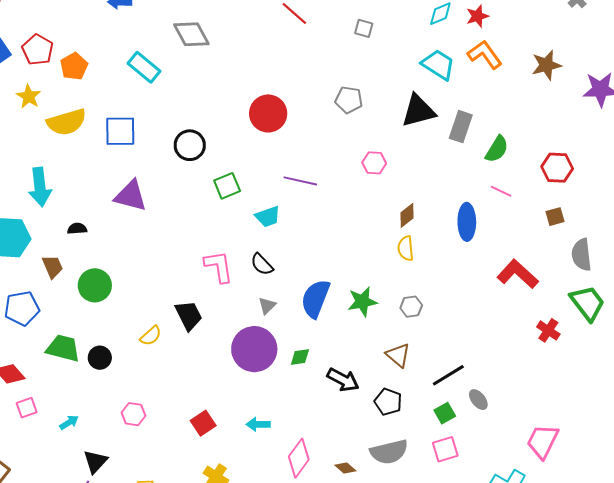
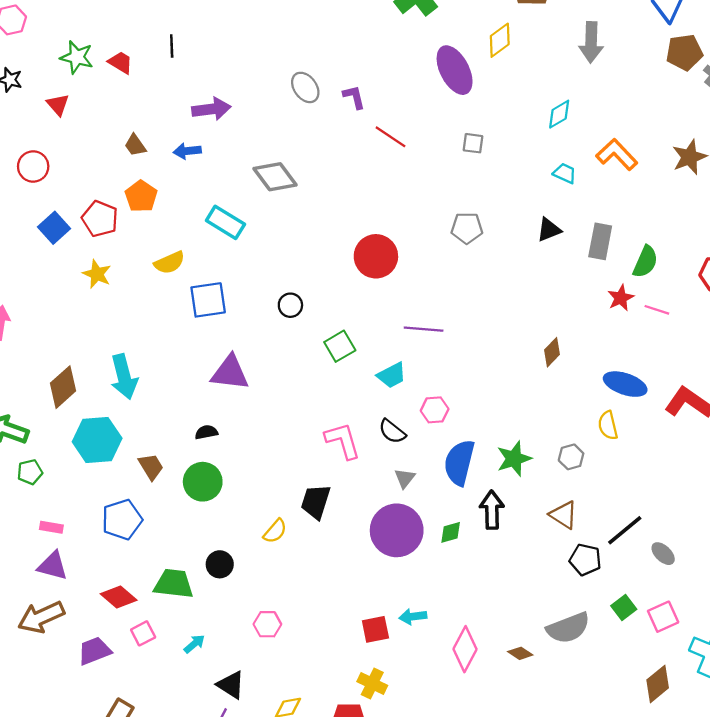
red star: (477, 16) -> (621, 298), moved
cyan trapezoid: (438, 65) -> (565, 173), size x0.6
orange pentagon: (74, 66) -> (141, 196), moved
black triangle: (418, 111) -> (549, 230), size x0.6
yellow semicircle: (67, 122) -> (170, 263), moved, size x0.7
black circle: (190, 145) -> (290, 305), size x0.7
pink hexagon: (374, 163) -> (435, 410), moved
blue ellipse: (467, 222) -> (625, 384), moved, turned -63
black semicircle: (77, 229) -> (206, 432), moved
yellow semicircle: (406, 248) -> (608, 425), moved
black trapezoid: (189, 315) -> (316, 502), turned -128
green trapezoid: (63, 348) -> (174, 584), moved
black arrow: (343, 380) -> (492, 510), moved, turned -112
black pentagon: (388, 402) -> (585, 560), moved
green square: (445, 413) -> (624, 608), moved
red square: (203, 423) -> (375, 629), moved, turned 30
pink square: (445, 449) -> (663, 617), moved
black triangle: (95, 462) -> (231, 685), turned -32

